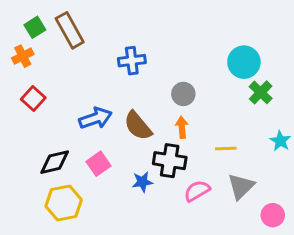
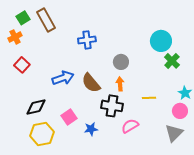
pink square: (98, 164) -> (69, 117), moved
blue star: (142, 182) -> (91, 129), moved
gray triangle: (241, 186) -> (174, 133), moved
pink circle: (273, 215) -> (180, 111), moved

